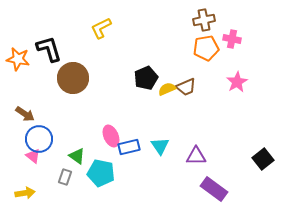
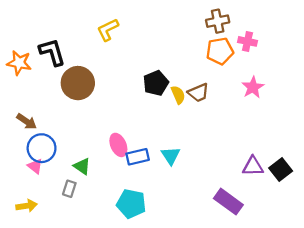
yellow semicircle: (167, 89) -> (178, 95), turned 90
purple triangle: (196, 156) -> (253, 166), moved
cyan pentagon: (101, 173) -> (131, 204), moved

